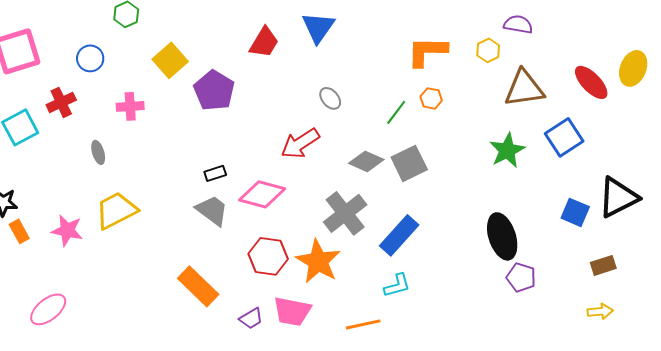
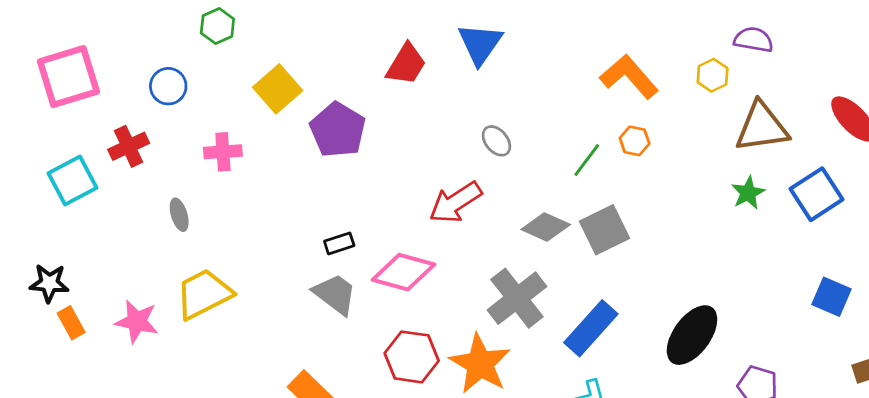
orange L-shape: (427, 51) -> (629, 77), turned 48
green star: (507, 150) -> (748, 193), moved, size x0.7
black ellipse: (502, 236) -> (692, 335), moved, turned 54

